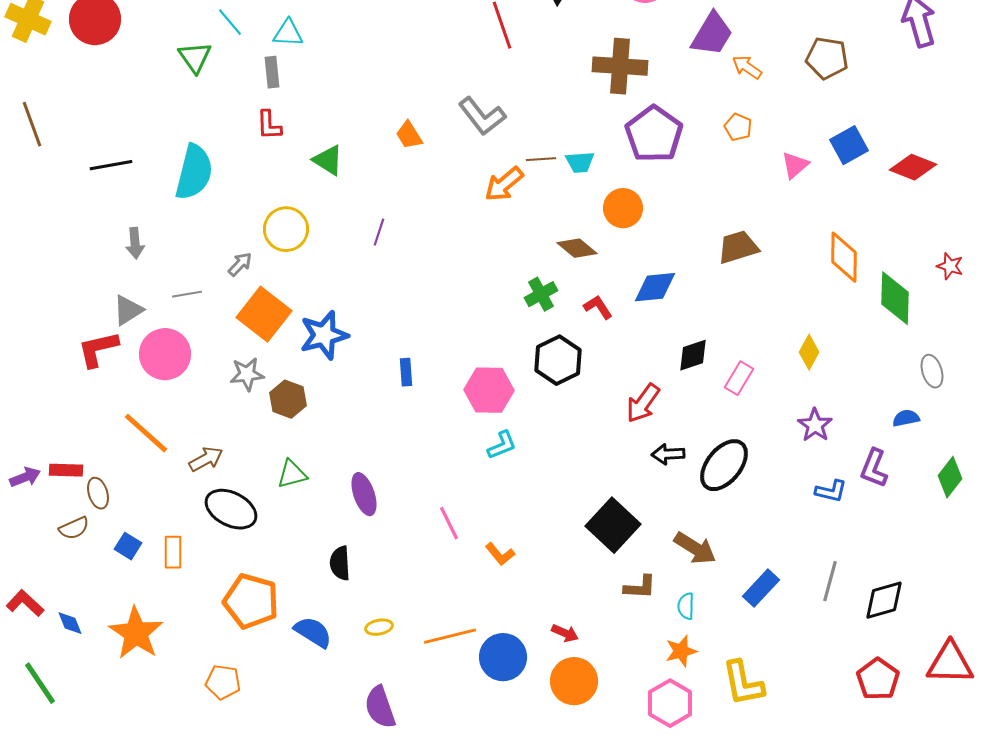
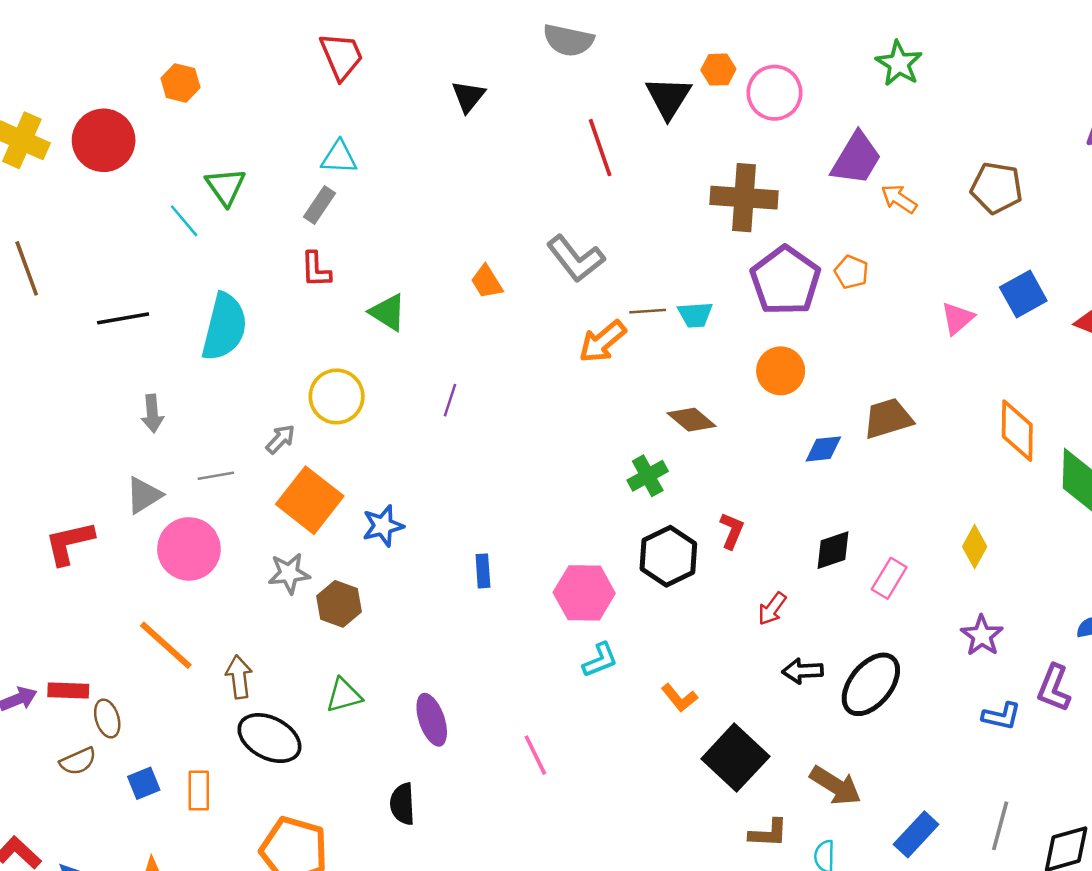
cyan line: (230, 22) -> (184, 221), moved
gray rectangle: (272, 72) -> (319, 205), turned 40
orange pentagon: (738, 127) -> (851, 272), moved
orange circle: (623, 208) -> (781, 371), moved
blue diamond: (655, 287) -> (823, 449), moved, size x0.7
red L-shape: (598, 307) -> (732, 531), moved, turned 56
blue star: (324, 335) -> (383, 526), size x0.7
red L-shape: (98, 349) -> (69, 543), moved
red arrow: (643, 403) -> (772, 609), size x0.7
brown arrow: (206, 459) -> (239, 677), turned -68
blue square: (128, 546) -> (144, 783), turned 36
orange L-shape: (500, 554) -> (679, 698), moved

